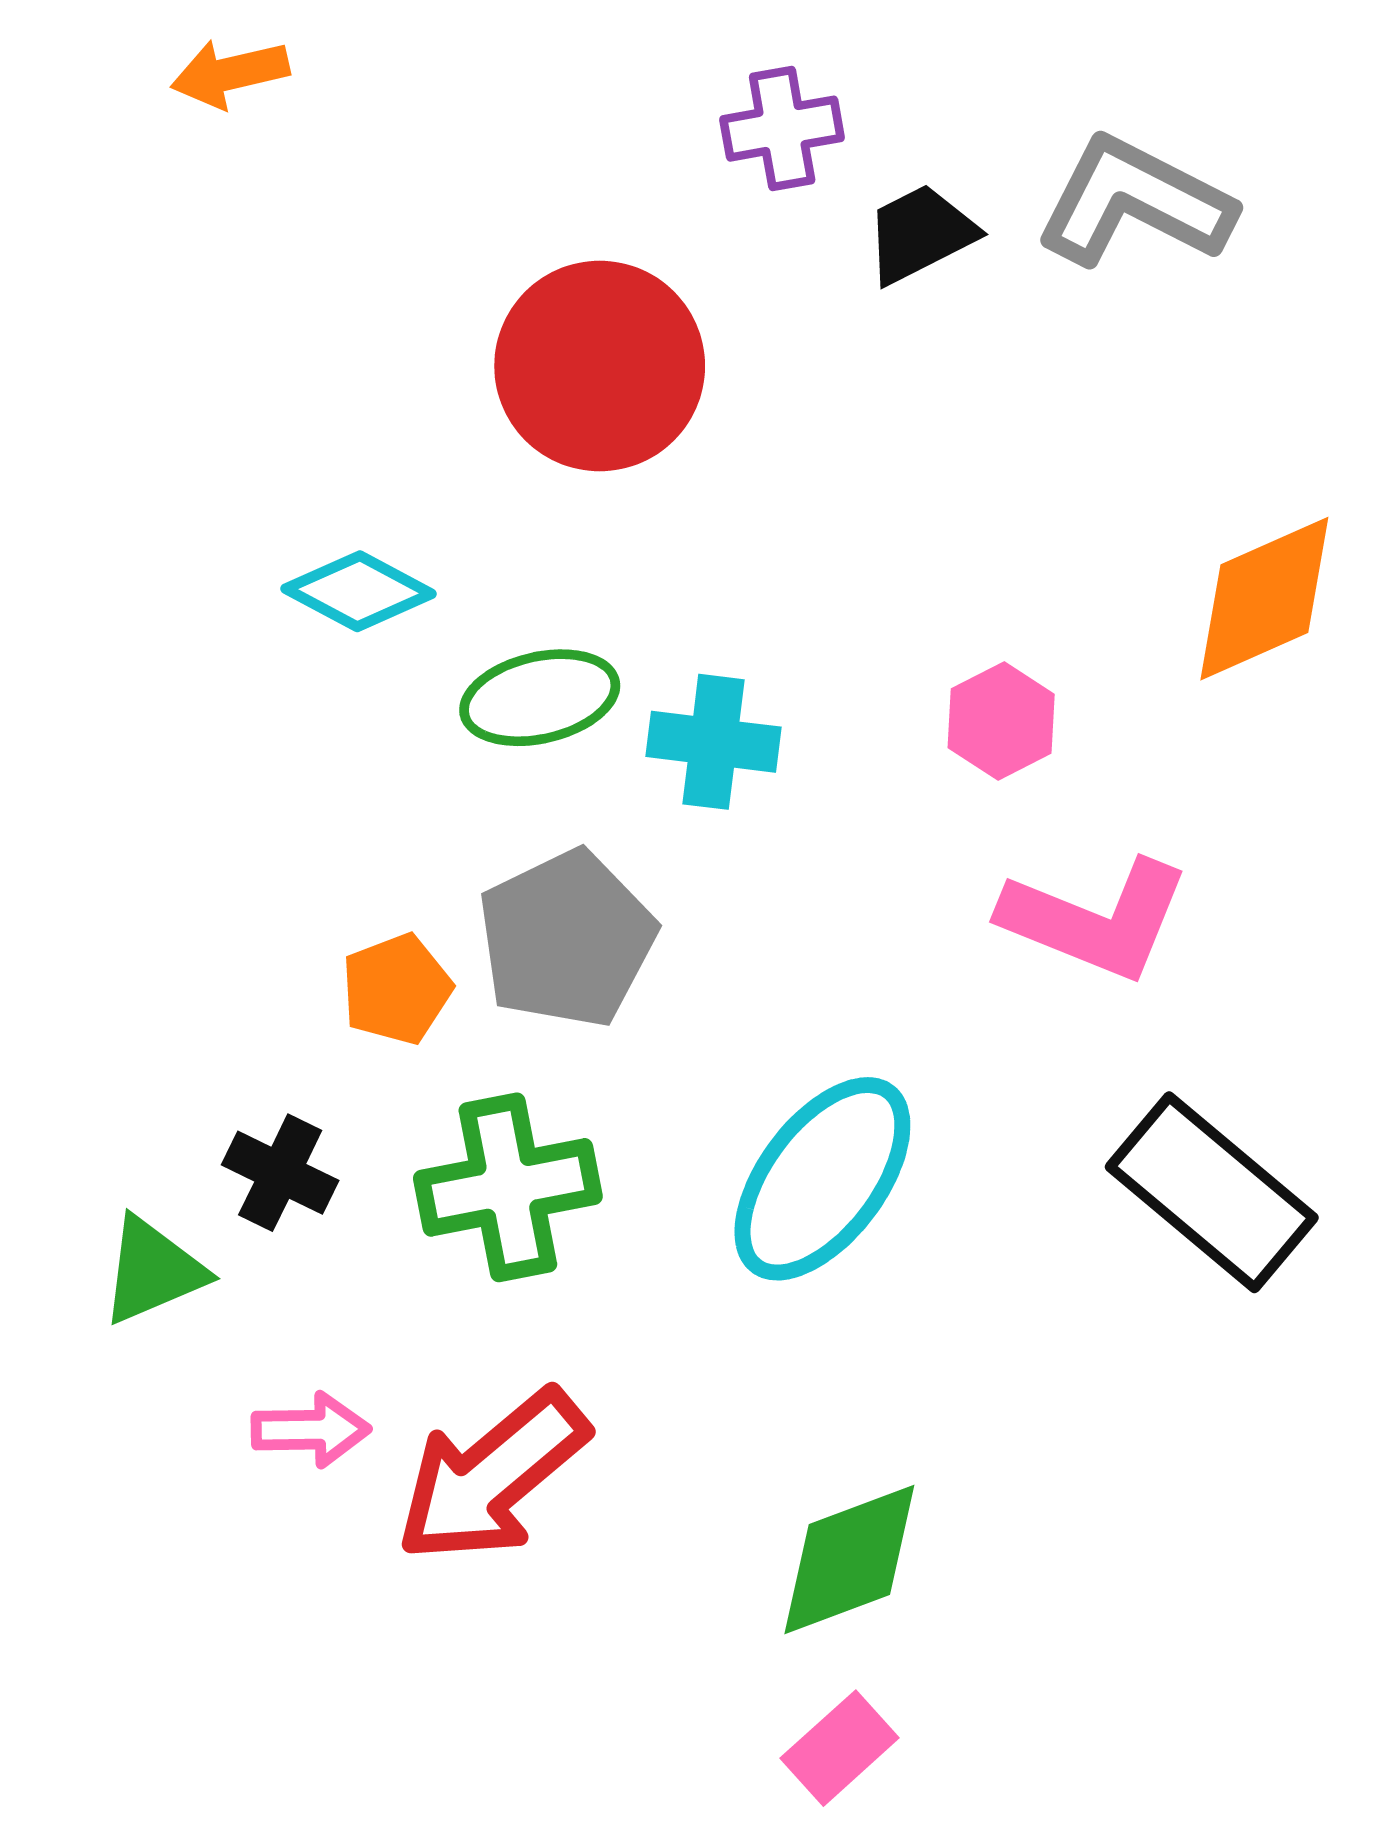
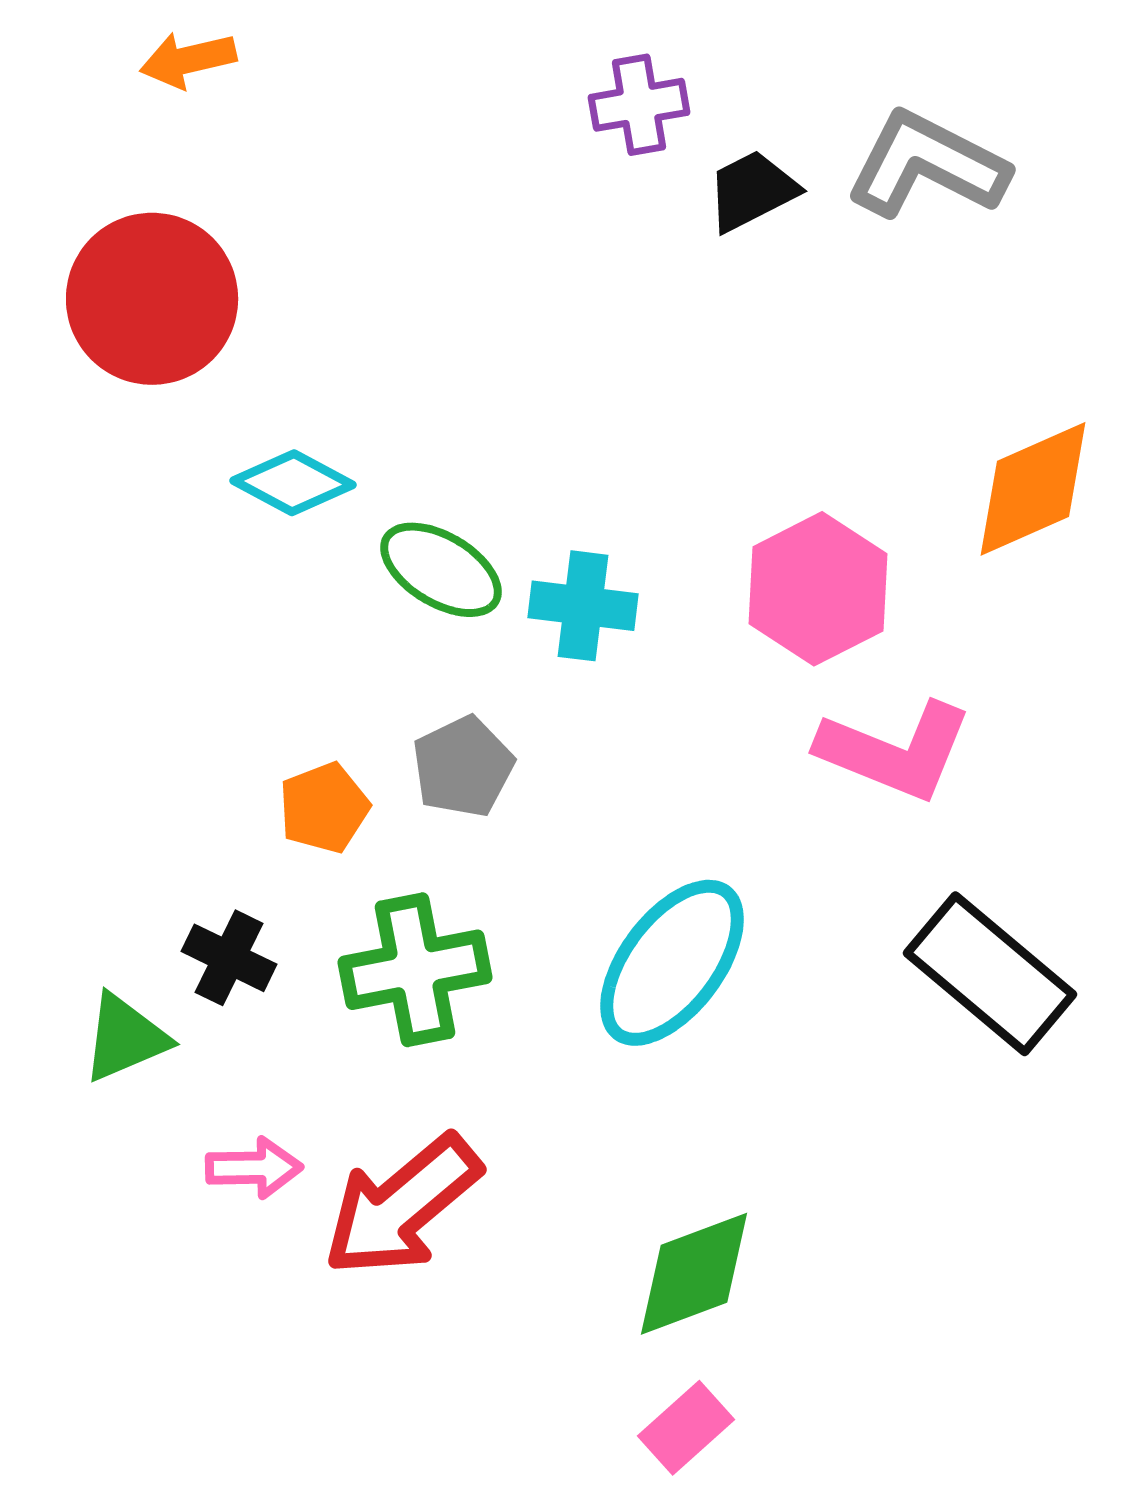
red circle: (600, 366) -> (152, 299), moved
green ellipse: (540, 698) -> (441, 570), turned 44
pink hexagon: (1001, 721) -> (818, 589), size x1.6
gray pentagon: (567, 939) -> (463, 767), size x0.7

